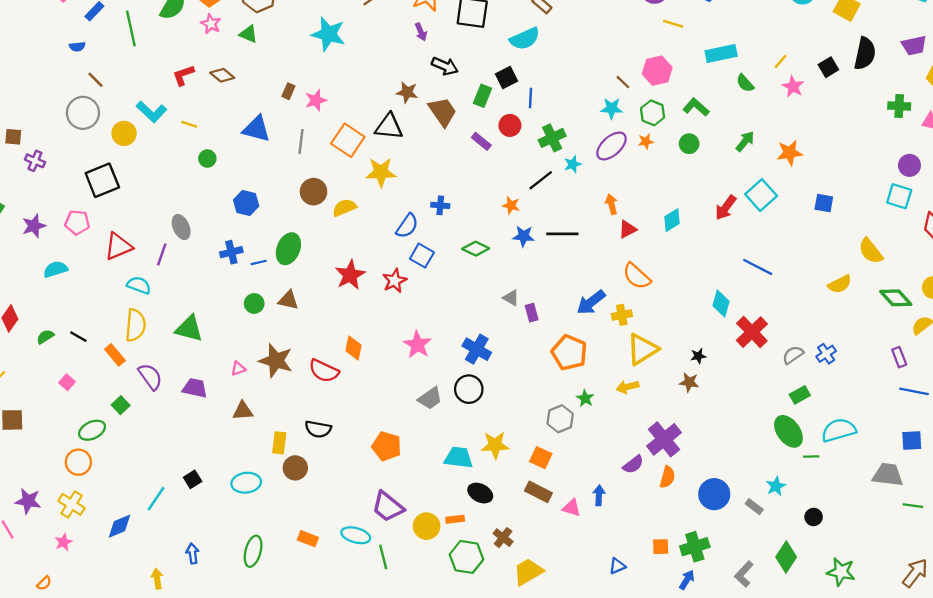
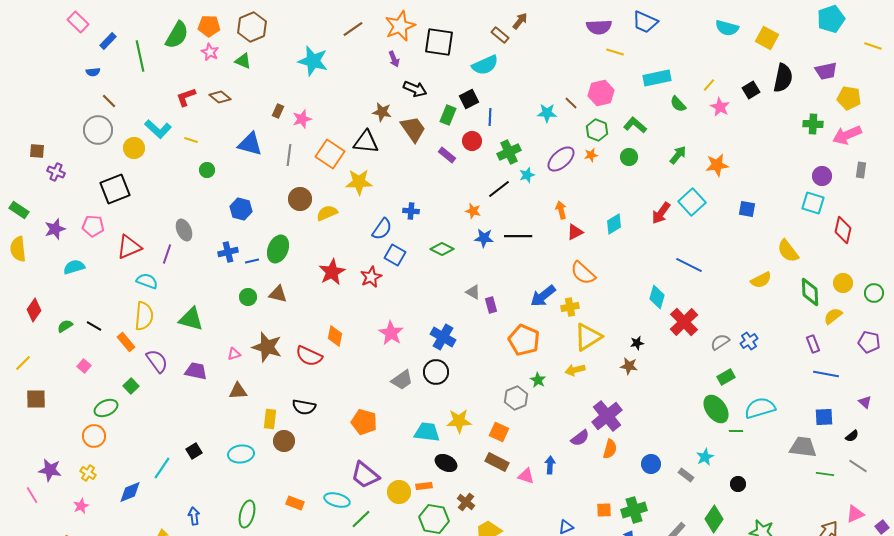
cyan star: (611, 108) -> (547, 113), moved
green diamond: (896, 298) -> (810, 292), turned 40
blue circle: (714, 494) -> (651, 464), size x0.7
yellow cross: (72, 504) -> (88, 473), size x0.7
green line: (383, 557) -> (361, 519), turned 60

